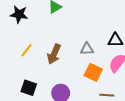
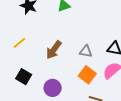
yellow line: (26, 50) -> (19, 43), moved

